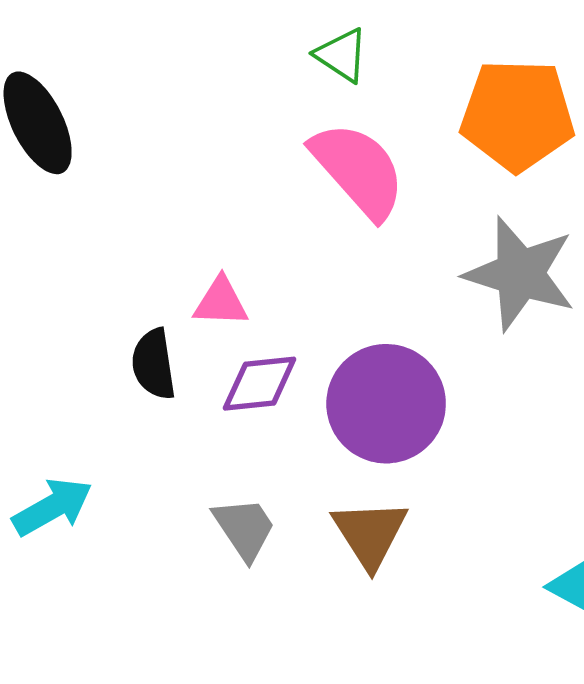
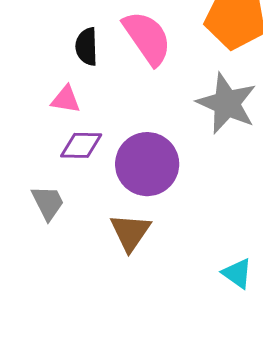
black semicircle: (154, 364) -> (87, 47), moved
gray trapezoid: (244, 528) -> (48, 203), moved

